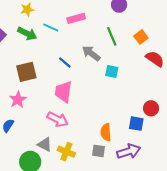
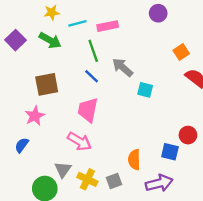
cyan line: (51, 28) -> (77, 23), moved, turned -42
green line: (112, 36) -> (93, 51), moved
gray triangle: (45, 145) -> (63, 170), turned 35
gray square: (98, 151) -> (114, 181), moved, turned -32

